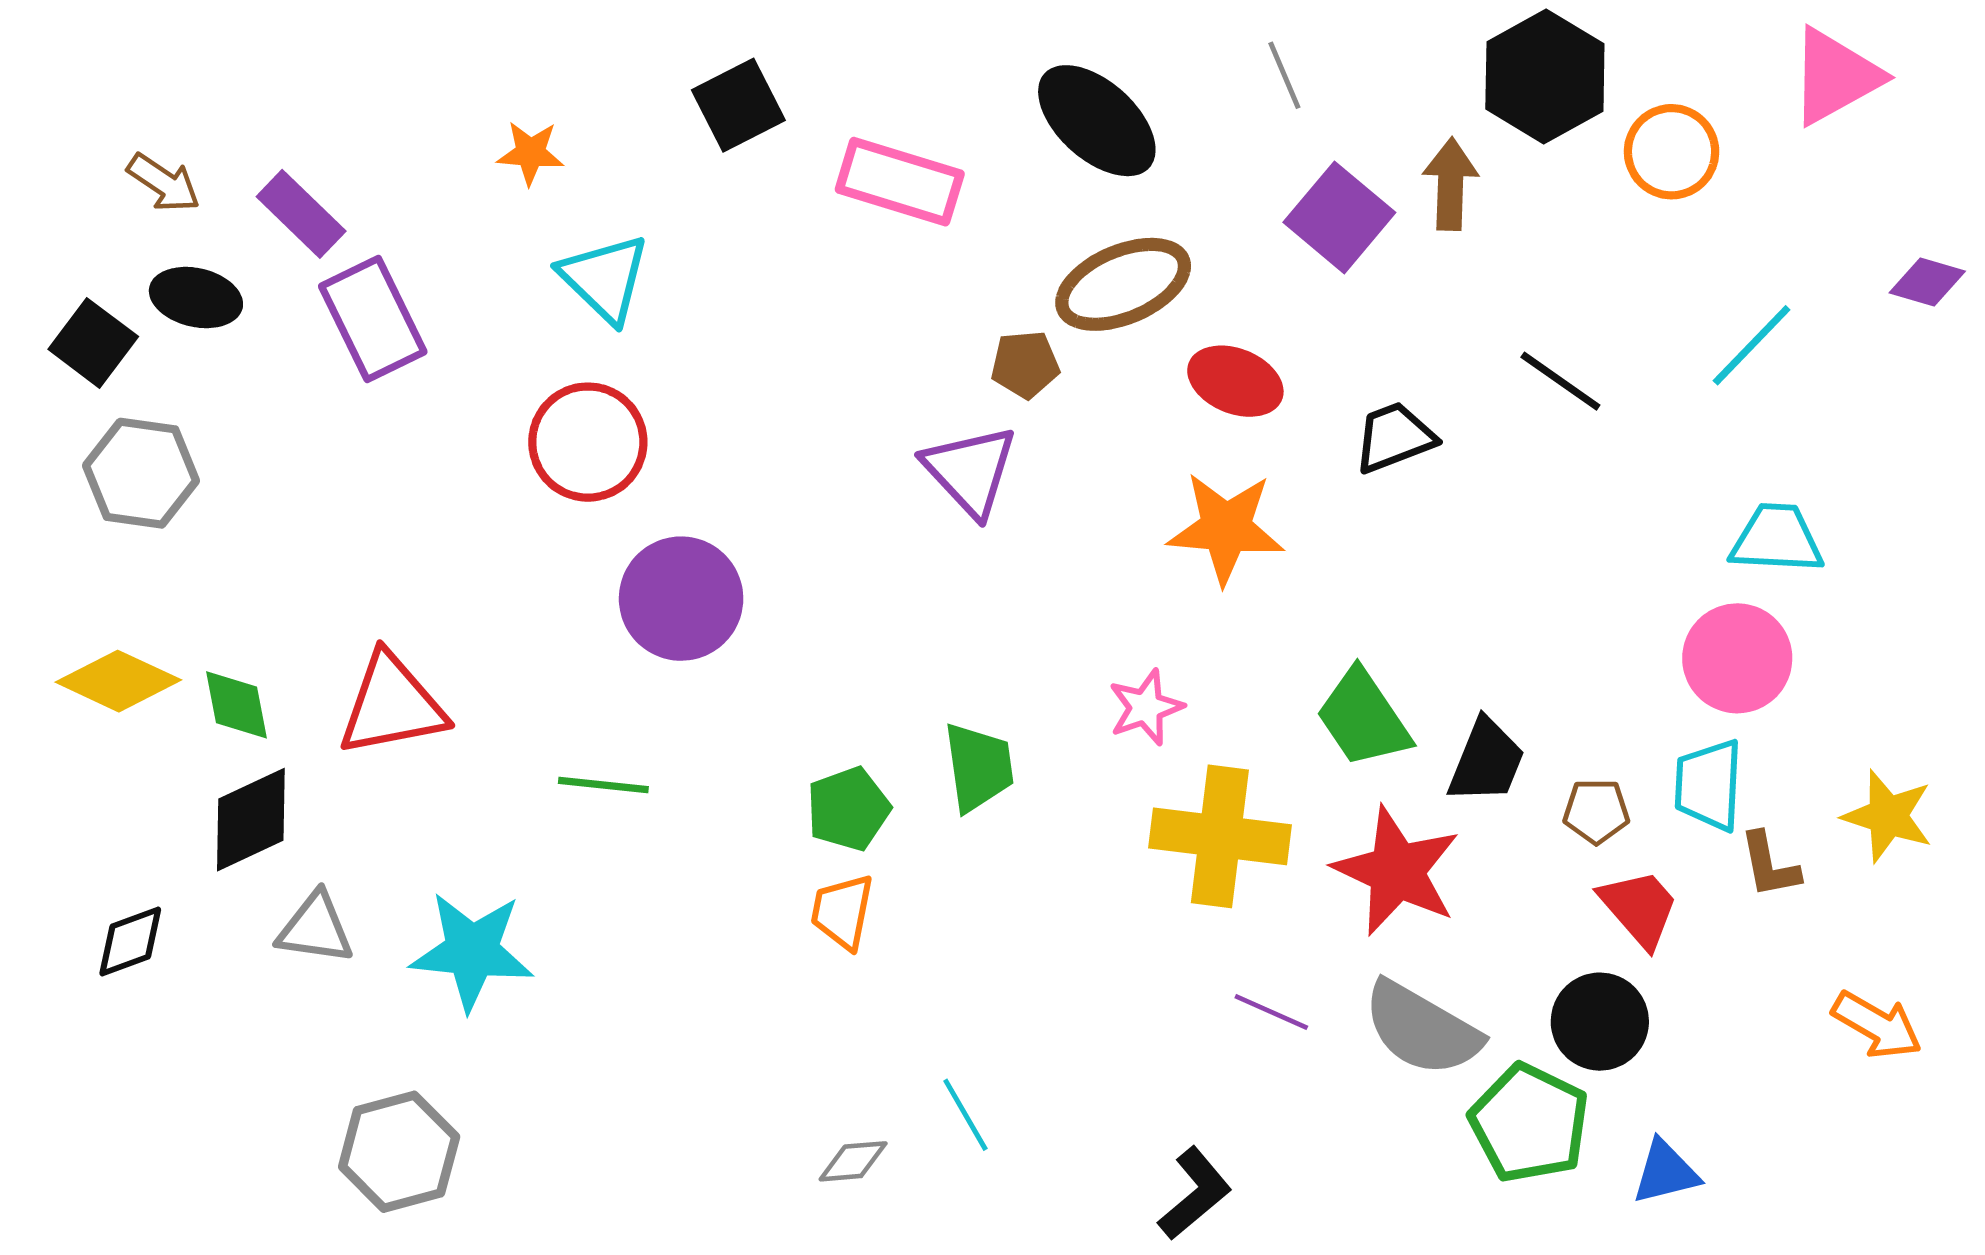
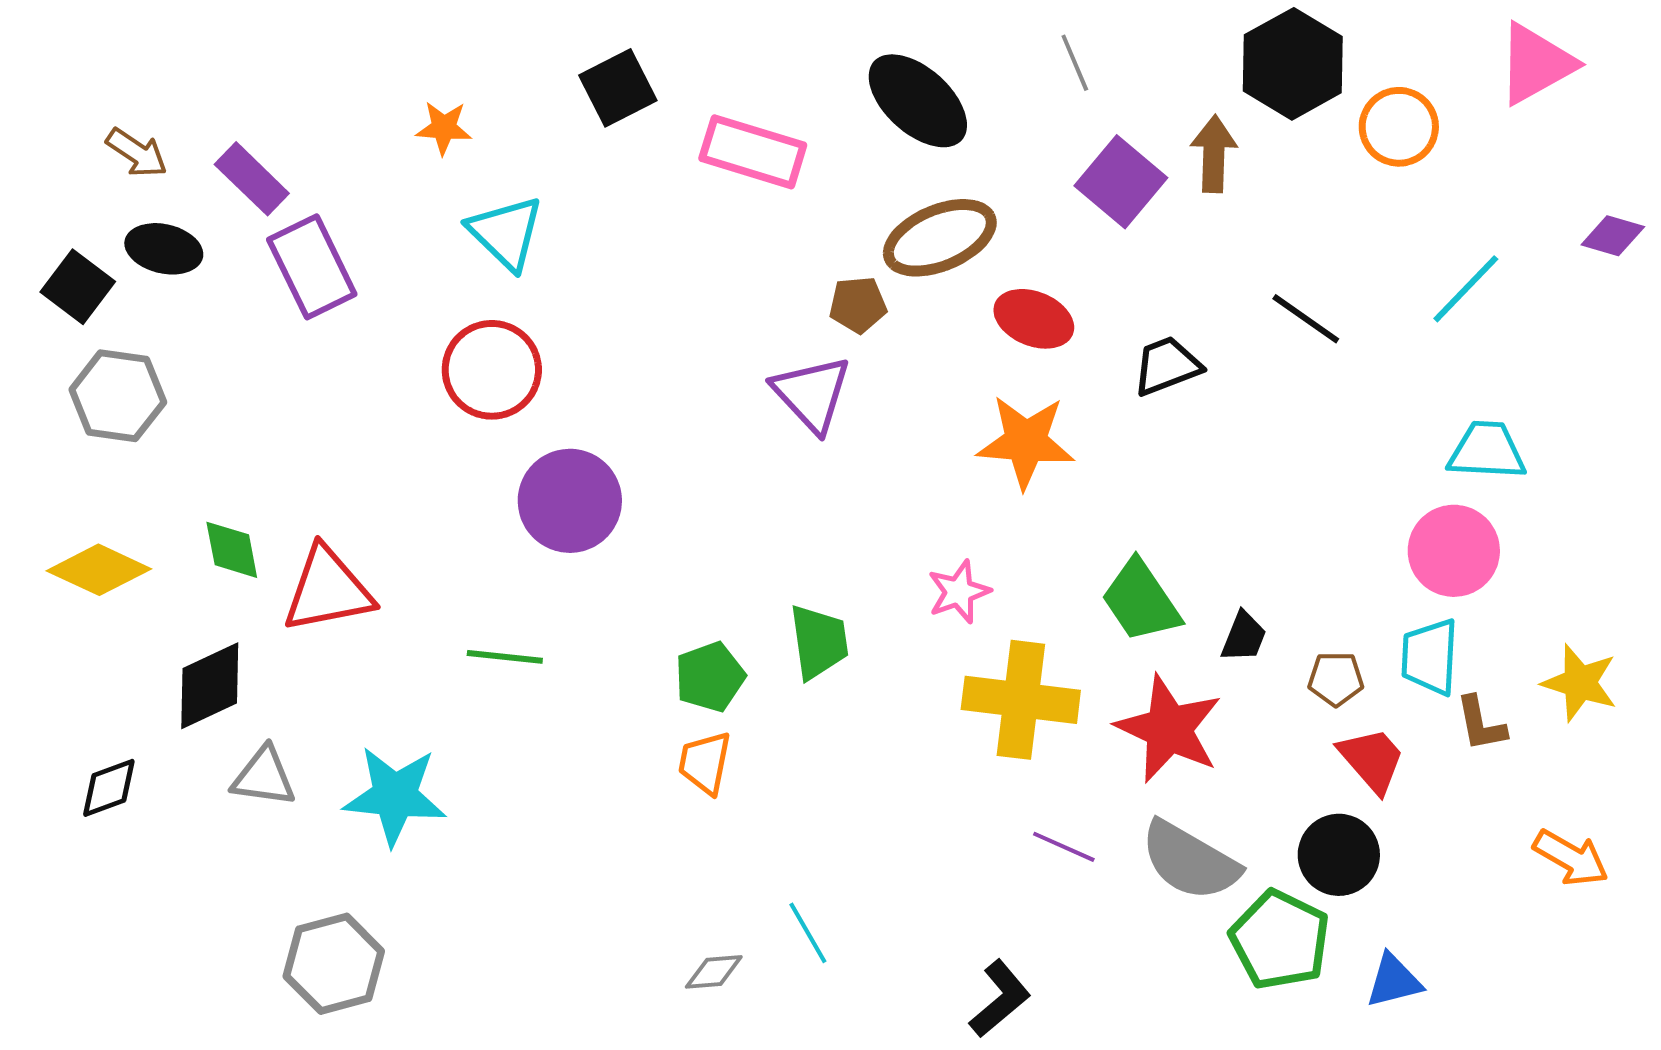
green diamond: (237, 705) -> (232, 550), moved
black trapezoid: (1486, 761) -> (1244, 637), size x0.7

